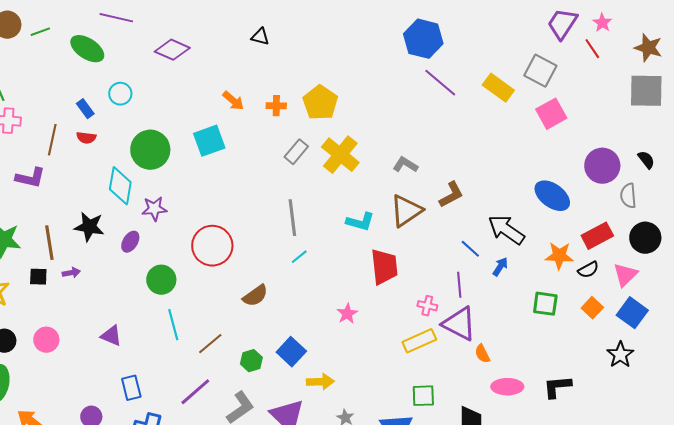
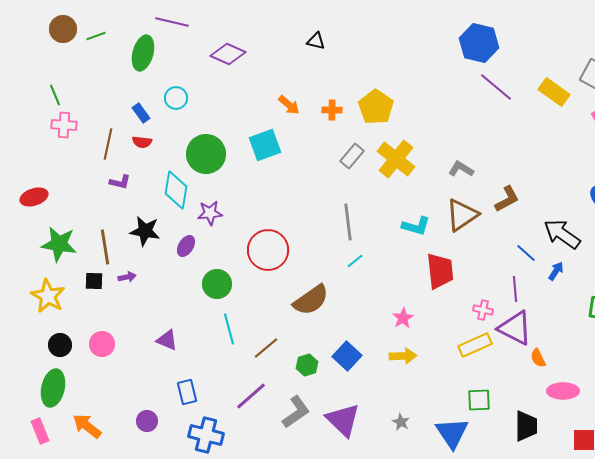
green ellipse: (87, 49) -> (143, 53), turned 72
purple L-shape: (30, 178) -> (120, 182), moved, size x0.7
brown semicircle: (255, 296) -> (311, 300), size x1.4
yellow arrow: (320, 382) -> (403, 356), moved

